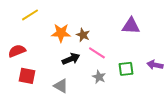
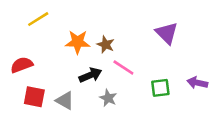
purple triangle: (131, 26) -> (167, 33), turned 42
gray star: (99, 77) -> (108, 98), moved
gray triangle: (61, 86) -> (65, 101), moved

